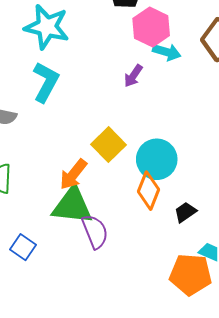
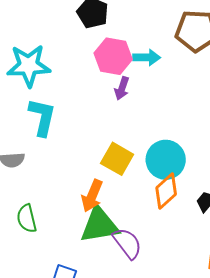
pink hexagon: (151, 27) -> (113, 56), moved
orange diamond: (148, 191) -> (166, 191), turned 42

